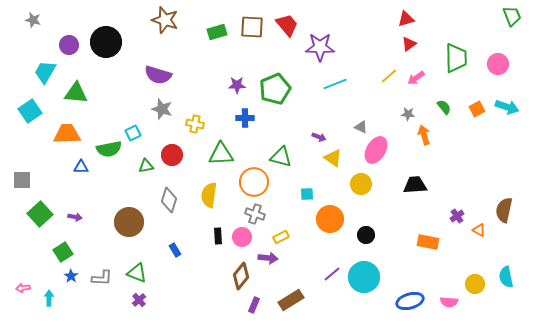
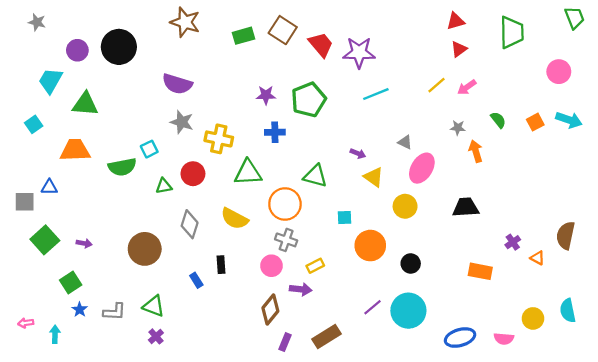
red trapezoid: (287, 25) -> (321, 45), moved
brown square: (252, 27) -> (283, 30), turned 30
green trapezoid: (456, 58) -> (512, 32), moved
cyan square: (30, 111) -> (34, 124), size x0.7
yellow cross: (195, 124) -> (219, 139), size x1.4
blue triangle: (81, 167) -> (49, 187), moved
yellow semicircle: (209, 195) -> (234, 219), turned -70
black rectangle: (218, 236) -> (221, 265), moved

